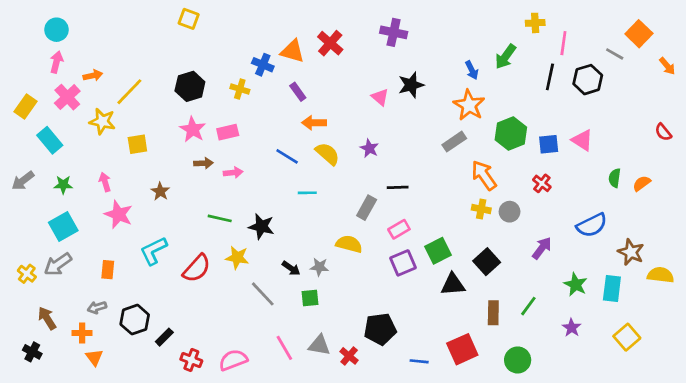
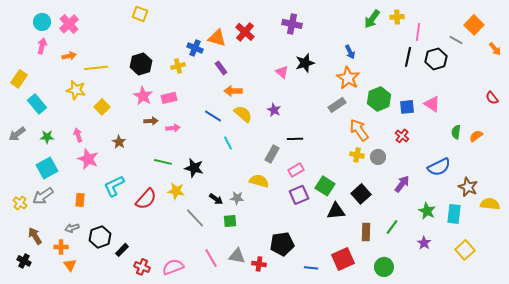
green arrow: (505, 57) -> (372, 19), moved
yellow cross: (240, 89) -> (178, 66), turned -32
yellow line: (129, 92) -> (96, 68), turned 40
pink cross: (67, 97) -> (69, 24), moved
yellow square: (137, 144) -> (102, 107), turned -35
cyan line: (307, 193) -> (228, 143), turned 64
green square: (438, 251) -> (325, 186), turned -30
red cross: (349, 356) -> (259, 264), turned -32

